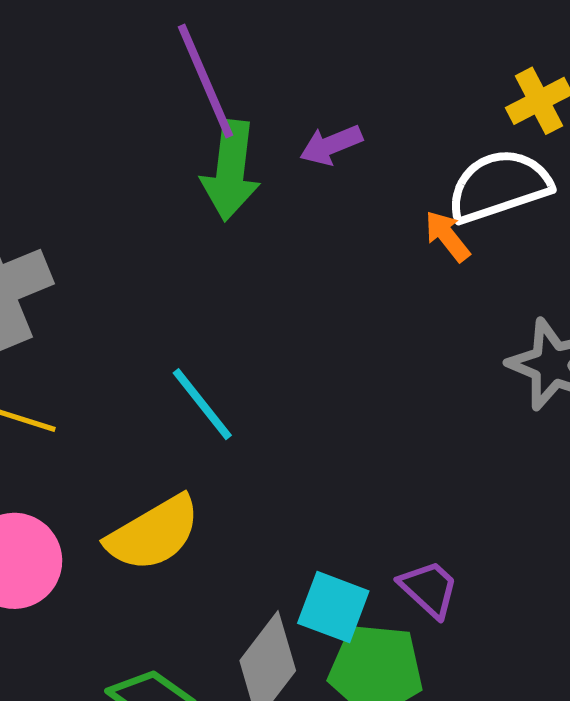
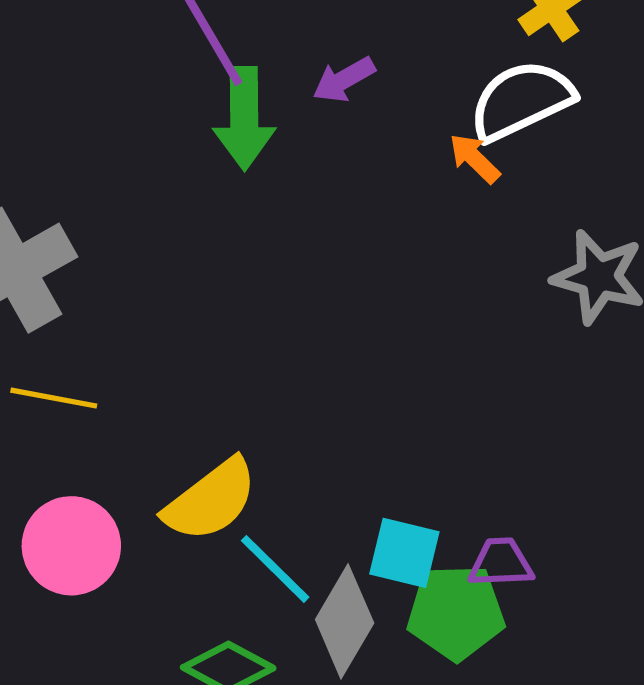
cyan line: (202, 404) -> (275, 569), moved
purple trapezoid: (429, 589) -> (501, 563), moved, turned -38

